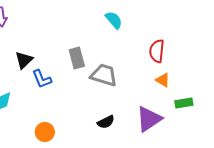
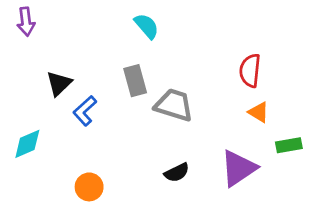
cyan semicircle: (114, 20) -> (147, 26), moved
blue L-shape: (42, 79) -> (85, 111), turned 70

